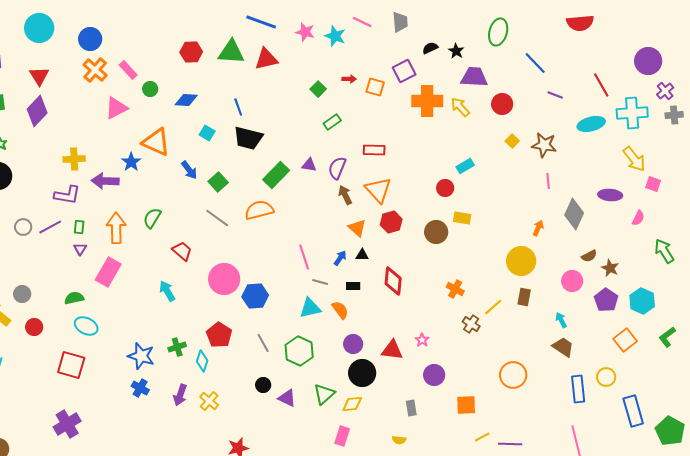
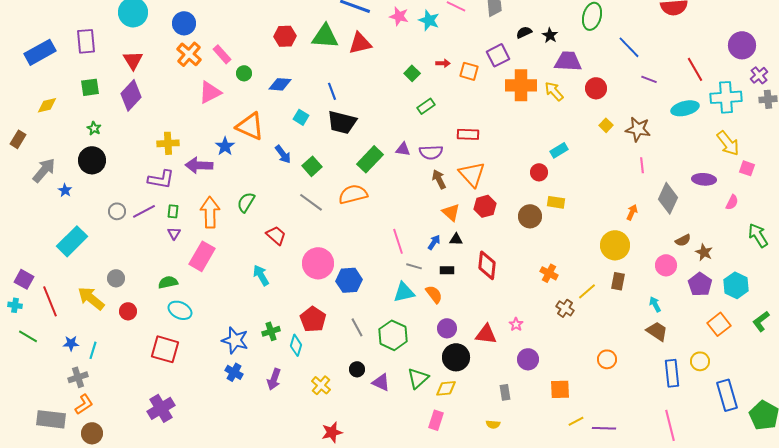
purple semicircle: (337, 168) -> (431, 152), turned -115
orange circle: (513, 375) -> (607, 359), size x0.7
yellow cross: (209, 401) -> (321, 385), moved

